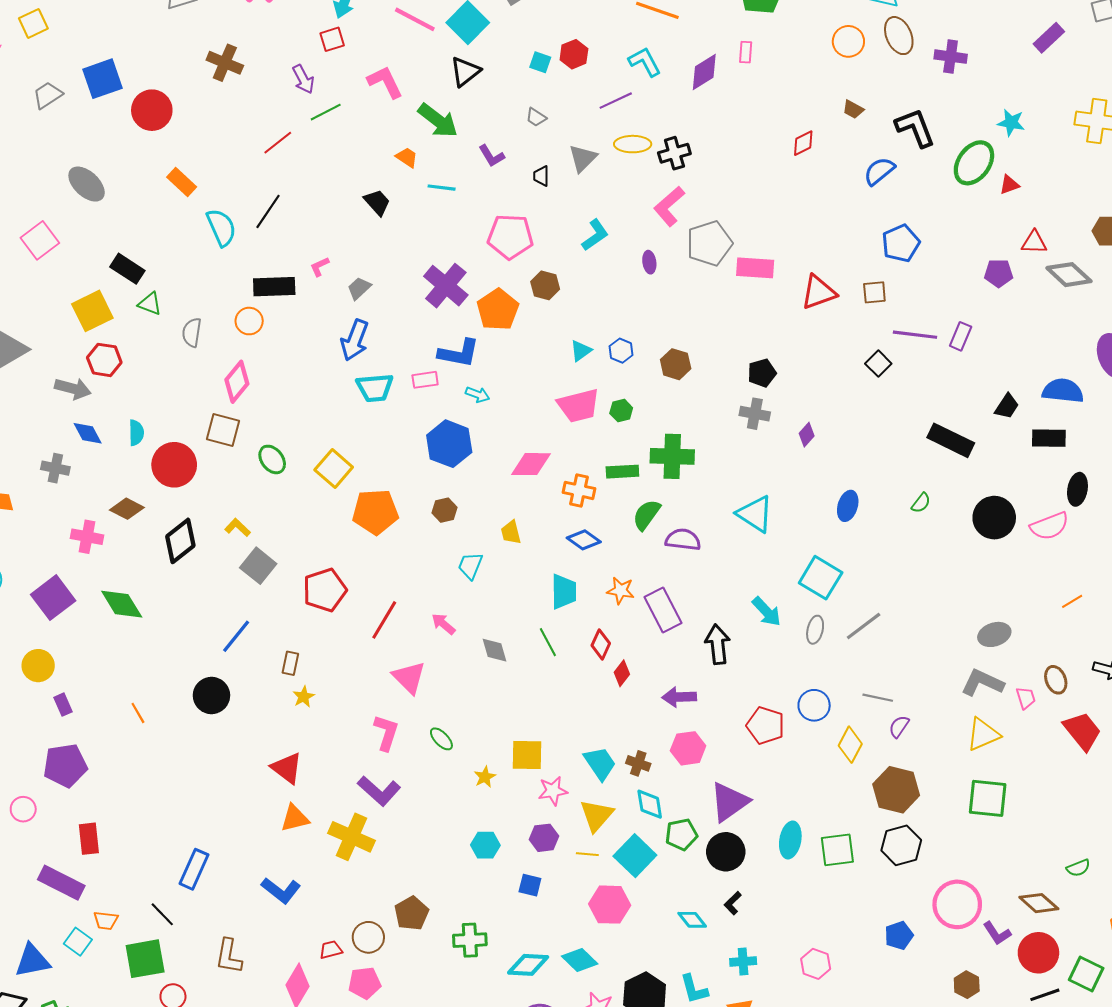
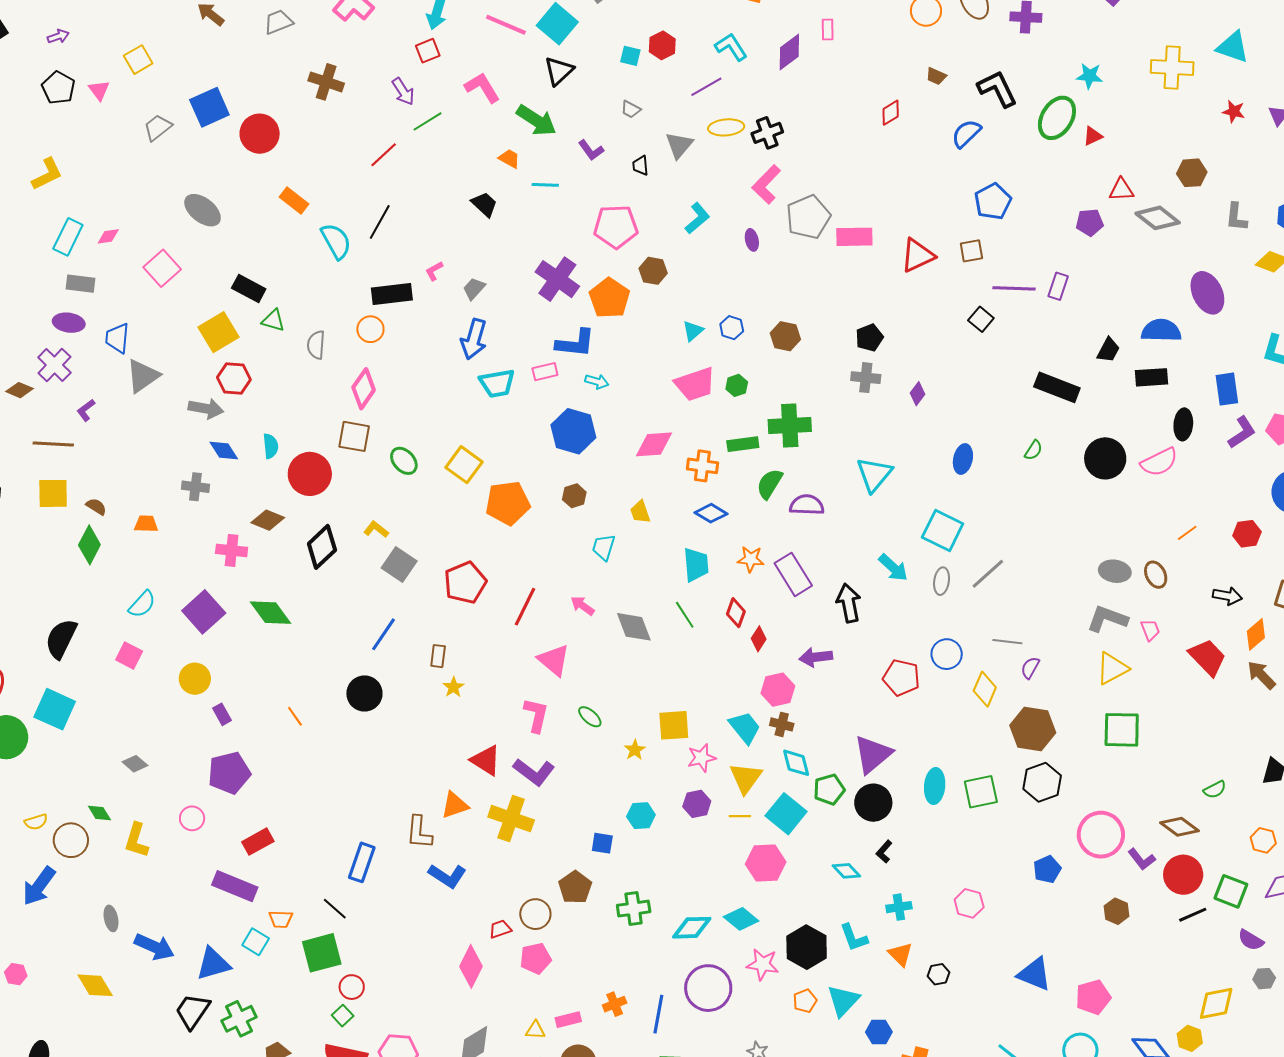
cyan triangle: (755, 514) -> (874, 474), turned 42
gray ellipse: (994, 634) -> (1115, 571), turned 32
gray diamond: (495, 650) -> (634, 627), size x1.4
brown ellipse: (1056, 680) -> (1156, 575), moved
pink hexagon: (688, 748) -> (778, 690), moved
red triangle: (287, 768) -> (486, 760), moved
red rectangle: (89, 839) -> (258, 842), turned 72
blue square: (530, 885) -> (602, 843), moved
brown L-shape: (229, 956) -> (419, 832), moved

